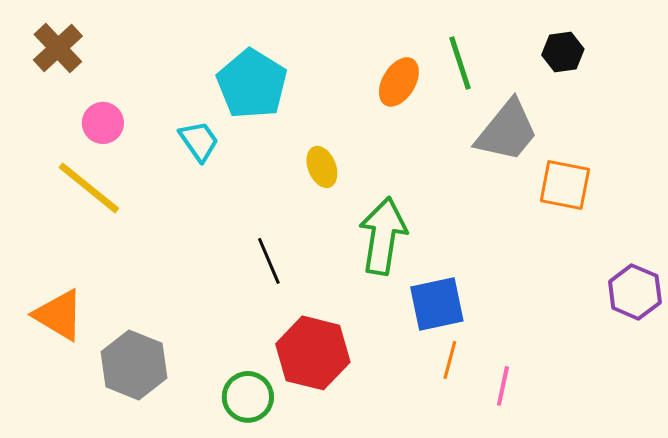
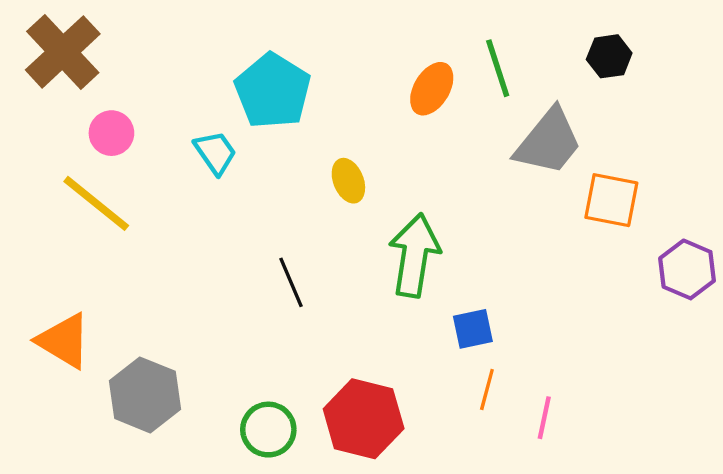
brown cross: (58, 48) -> (63, 52), size x1.4
purple hexagon: (635, 292) -> (687, 269), moved
blue square: (437, 304) -> (473, 329), size x0.7
red hexagon: (313, 353) -> (364, 419), moved

